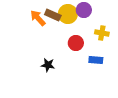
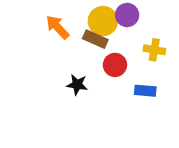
brown rectangle: (53, 15) -> (95, 39), moved
black star: (48, 65) -> (77, 85), moved

